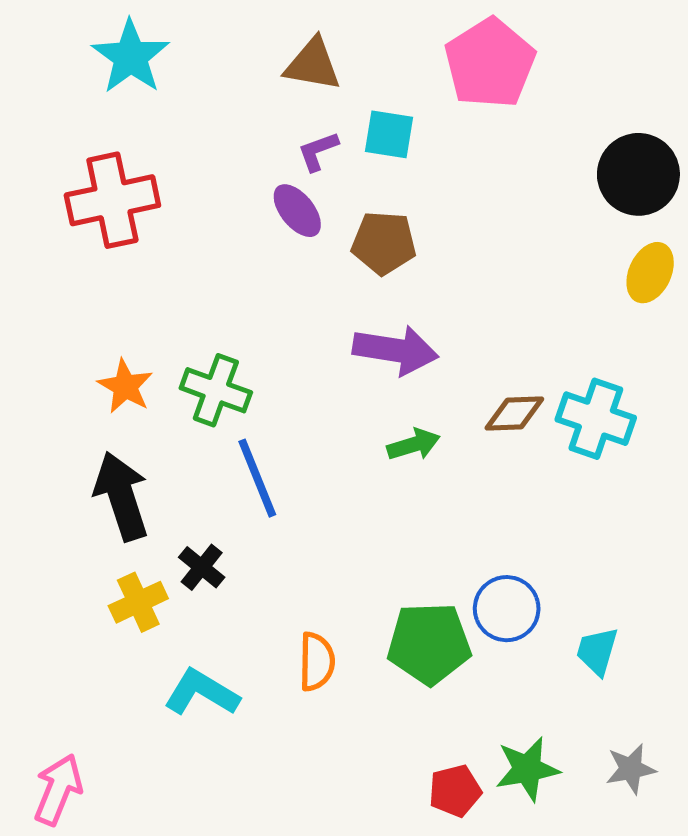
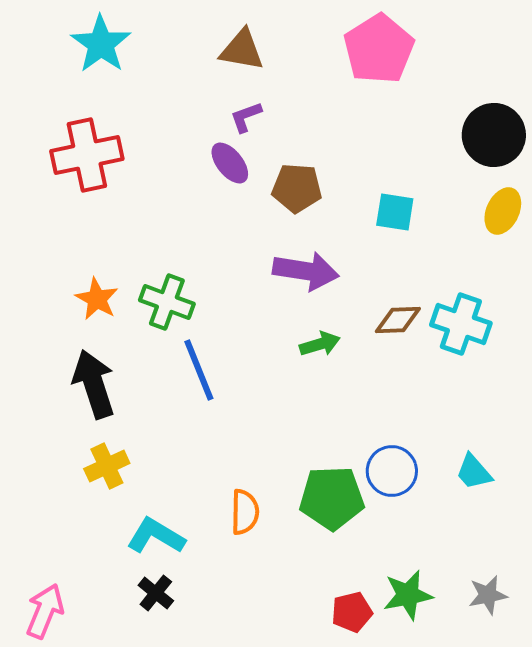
cyan square: (389, 134) -> (395, 212), moved
black cross: (202, 567) -> (156, 593), moved
cyan trapezoid: (597, 651) -> (474, 472), moved, turned -57

